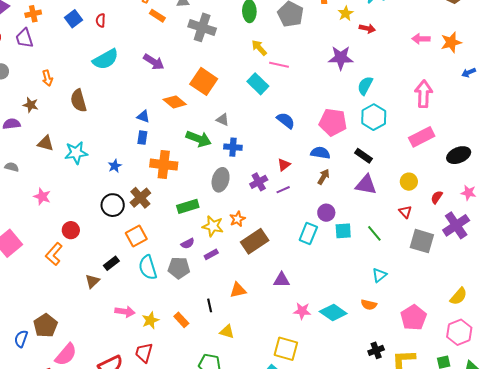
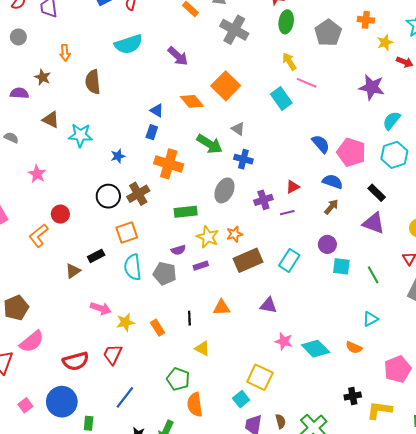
blue semicircle: (286, 121) -> (321, 144), moved
cyan rectangle: (308, 234) -> (289, 260), moved

